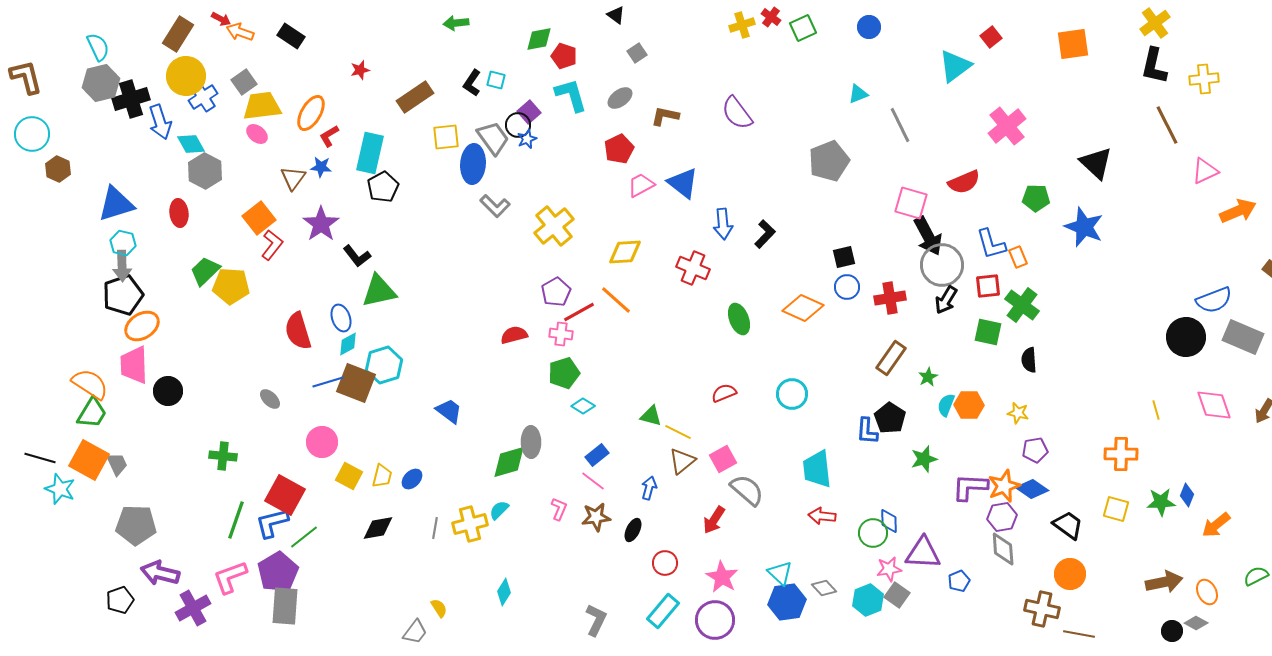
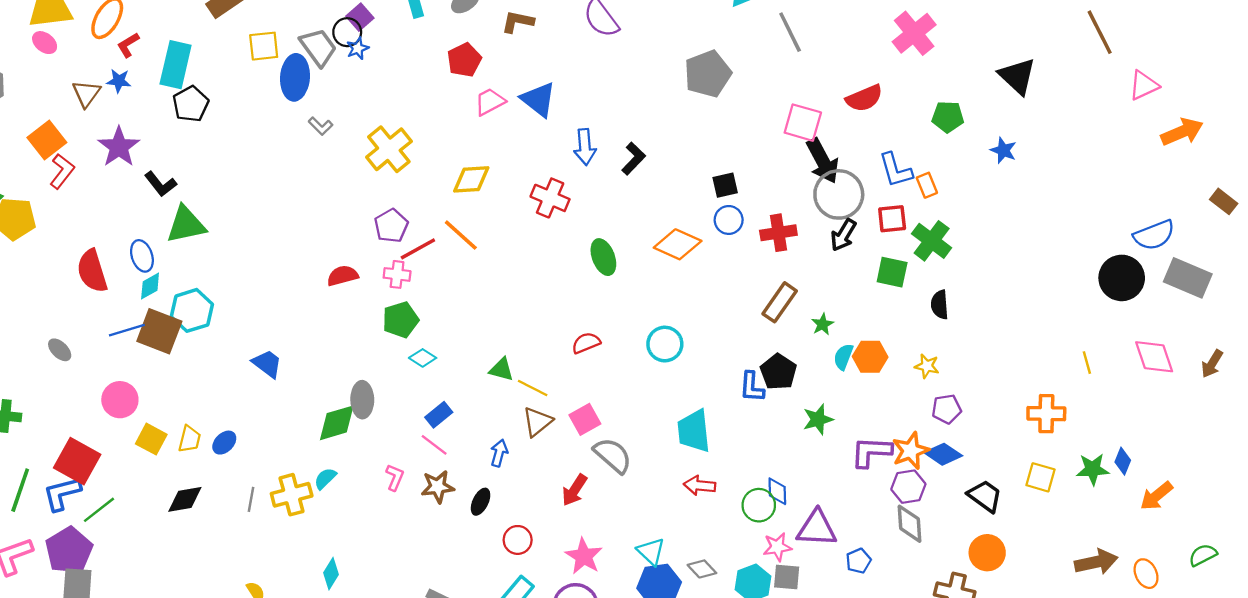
gray L-shape: (495, 206) -> (321, 126), size x0.7
blue star: (1084, 227) -> (1003, 150), size x0.6
gray square: (897, 595) -> (787, 577), turned -30

